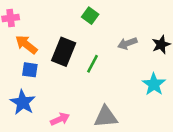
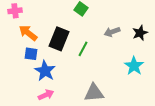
blue star: (23, 102) -> (45, 71), moved
pink arrow: (60, 119) -> (46, 95), moved

